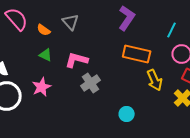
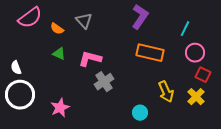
pink semicircle: (17, 19) -> (30, 18), turned 95
yellow arrow: (155, 80) -> (166, 92), moved
pink star: (42, 87) -> (60, 108), moved

